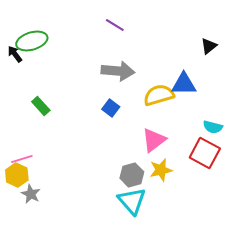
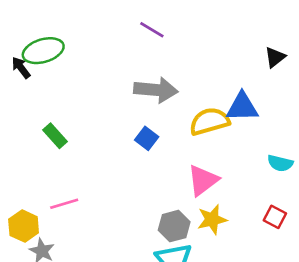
red square: (205, 153) -> (275, 217), moved, size x0.6
pink line: (22, 159) -> (64, 204), moved

